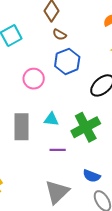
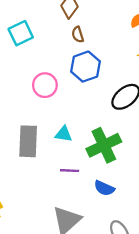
brown semicircle: (59, 35) -> (78, 35), turned 40
blue semicircle: (92, 176) -> (104, 188), moved

